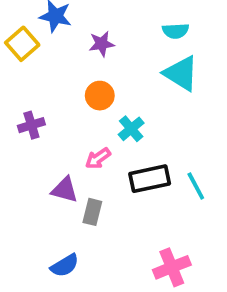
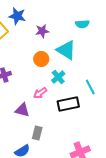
cyan triangle: (181, 73) -> (66, 50), moved
cyan line: (196, 186) -> (90, 87), moved
gray rectangle: (92, 212) -> (37, 133), moved

